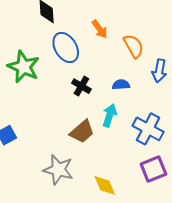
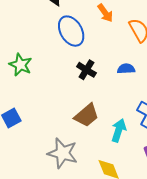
green star: (24, 67) -> (20, 65), moved, size x0.7
cyan arrow: (110, 115) -> (119, 130), moved

